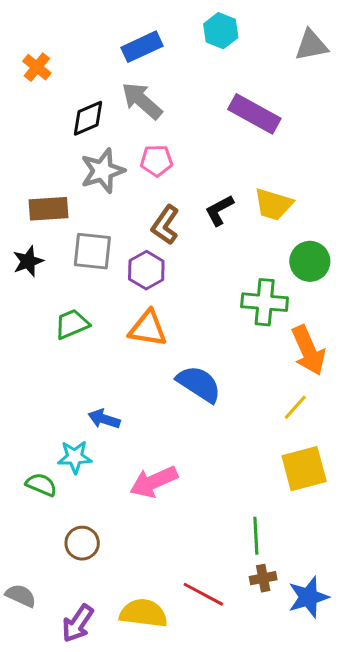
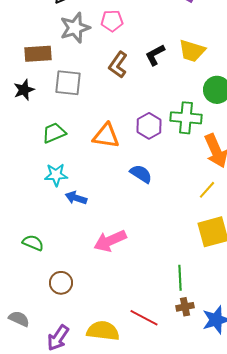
purple hexagon: (146, 270) -> (149, 126), moved
blue semicircle: (199, 384) -> (141, 174), size x0.7
cyan star: (75, 457) -> (56, 175), moved

